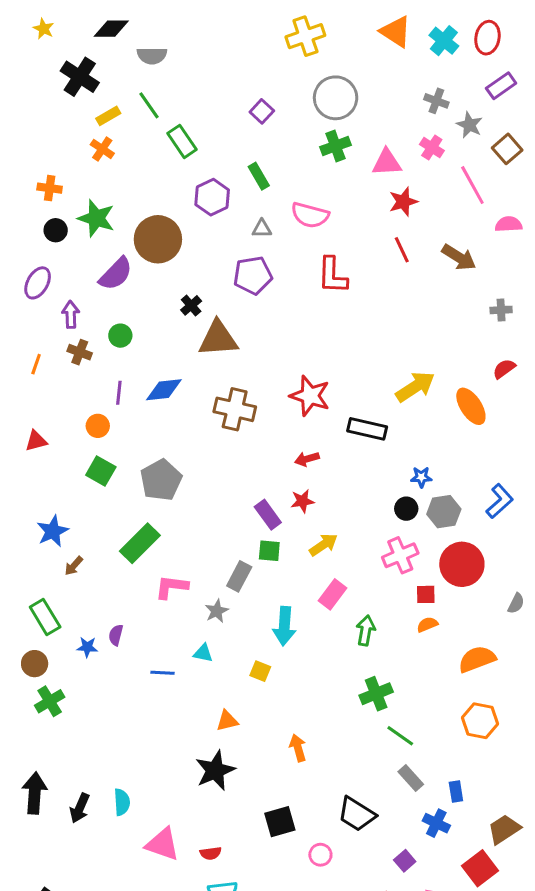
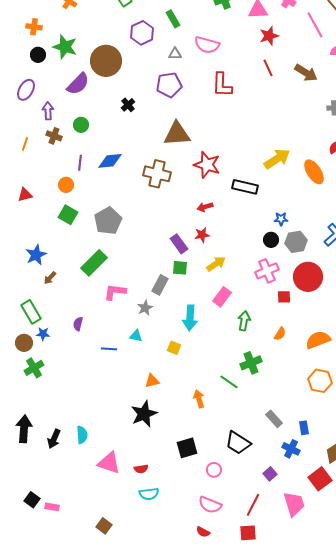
brown triangle: (218, 339) -> (177, 134), moved
orange semicircle: (427, 624) -> (280, 334), moved, turned 144
blue star: (87, 647) -> (43, 334), moved
green line: (400, 736) -> (229, 382), moved

